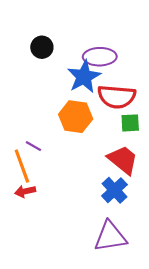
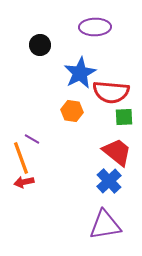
purple ellipse: (100, 57) -> (95, 27), moved
orange hexagon: (76, 117) -> (72, 111), size x0.7

